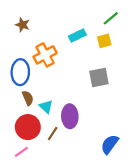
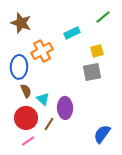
brown star: (22, 25) -> (21, 23), size x1.5
yellow square: (104, 41) -> (97, 51), moved
pink line: (21, 152) -> (28, 141), moved

